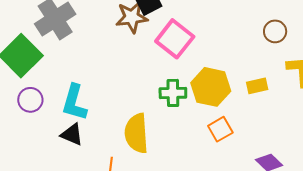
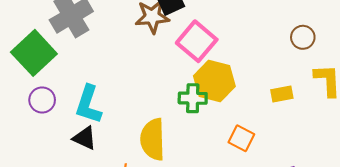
yellow hexagon: (211, 87) -> (214, 81), moved
orange square: (220, 129) -> (241, 138), turned -35

